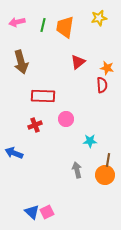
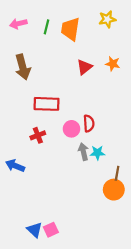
orange star: (107, 68) -> (113, 64), moved
red semicircle: (102, 85) -> (89, 123), moved
gray arrow: (77, 170) -> (83, 152), moved

